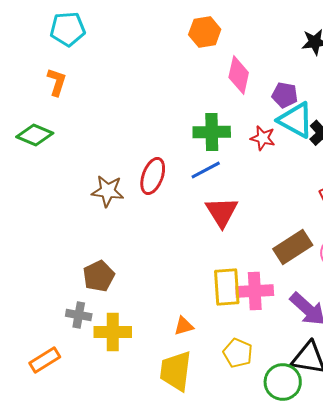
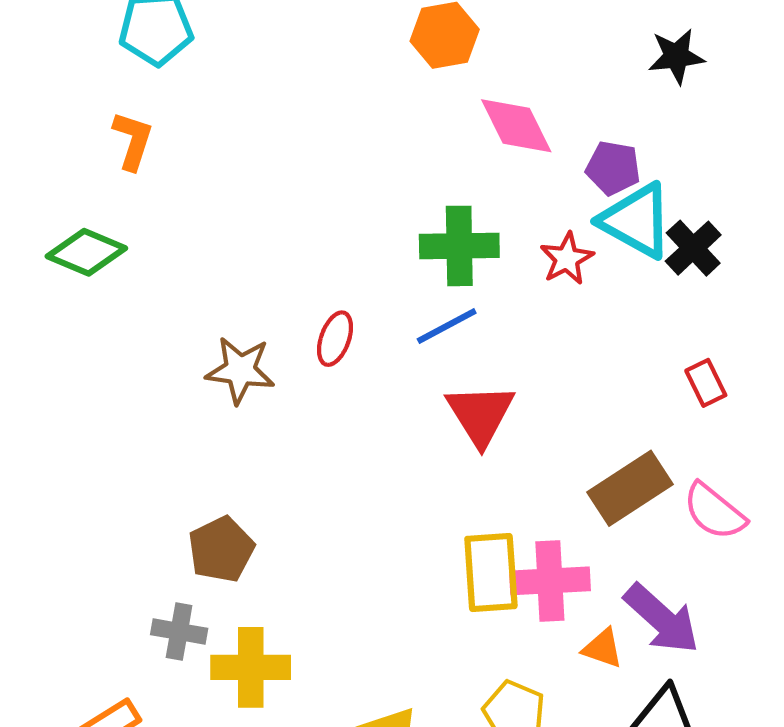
pink diamond: (239, 75) -> (516, 126), turned -39
red star: (263, 138) -> (567, 259), turned 30
red ellipse: (153, 176) -> (335, 339), size x0.7
orange triangle: (184, 326) -> (603, 648), moved, turned 35

